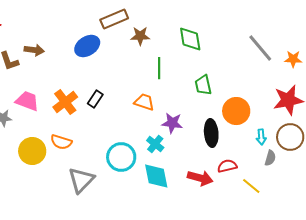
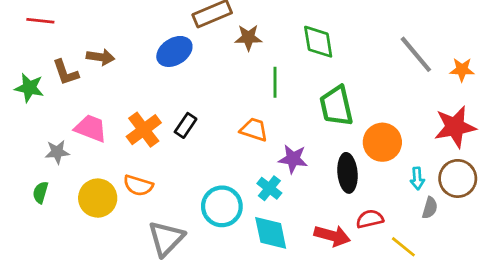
green trapezoid: (203, 85) -> (336, 106), size x1.4

